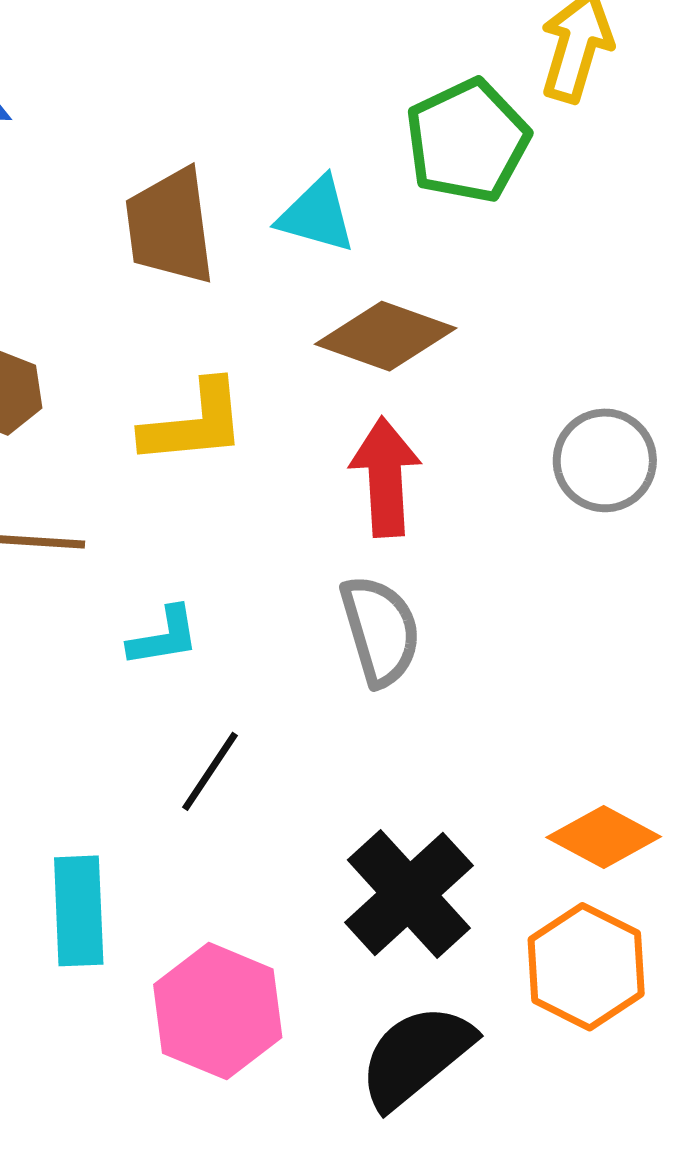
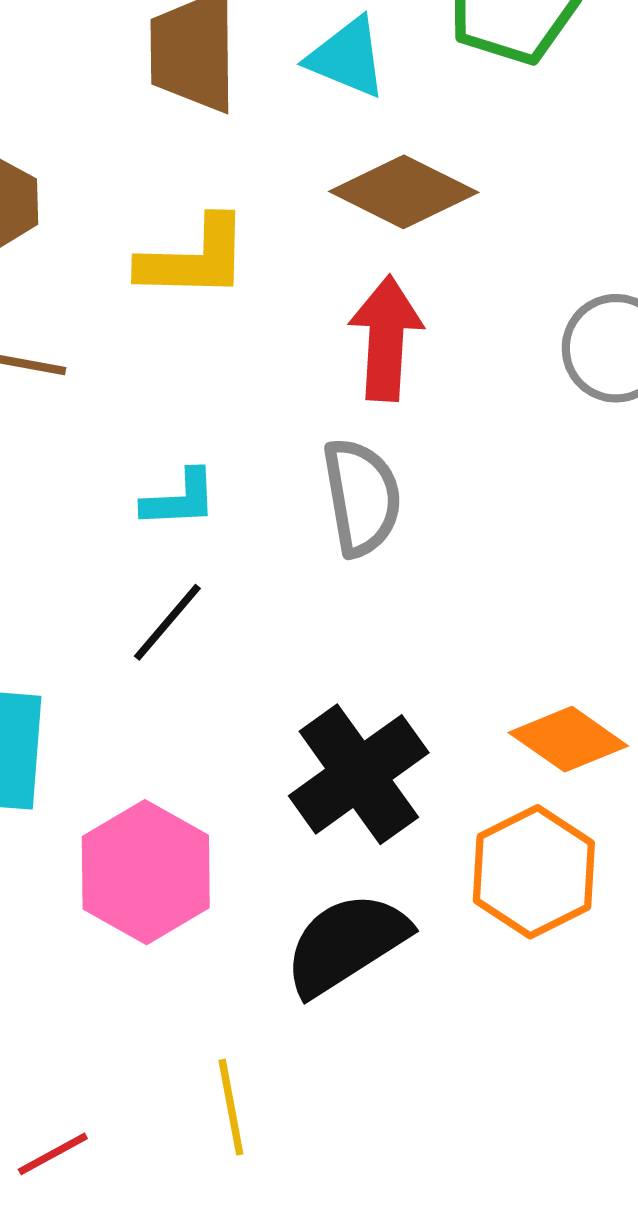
cyan L-shape: (164, 637) -> (180, 499), moved

